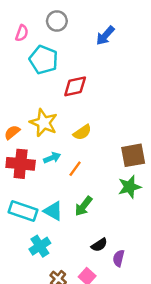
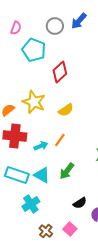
gray circle: (57, 21) -> (55, 26), moved
blue arrow: (105, 36) -> (79, 21), moved
red diamond: (75, 86) -> (60, 72), turned -30
cyan arrow: (52, 158) -> (41, 146), moved

